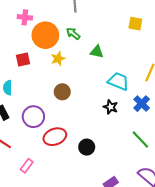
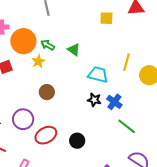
green arrow: (73, 34) -> (48, 45), moved
green triangle: (97, 52) -> (74, 50), turned 32
blue cross: (142, 104) -> (114, 102), moved

